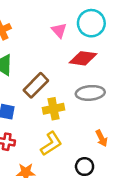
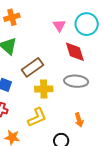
red diamond: (83, 58) -> (75, 52), turned 55

